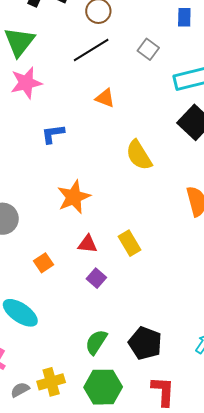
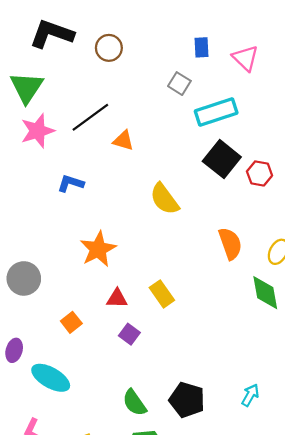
gray square: (148, 49) -> (179, 84), moved
black line: (91, 50) -> (90, 117), moved
blue L-shape: (53, 134) -> (71, 183), turned 30
green semicircle: (96, 342) -> (134, 403), turned -64

